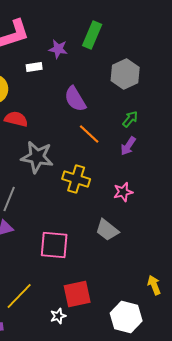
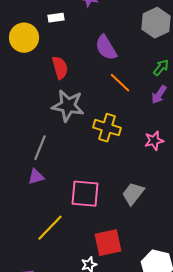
white rectangle: (34, 67) -> (56, 18), moved
red semicircle: (16, 119) -> (60, 68), moved, turned 60
gray trapezoid: (107, 230) -> (133, 194), moved, turned 90
yellow line: (19, 296) -> (50, 228), moved

